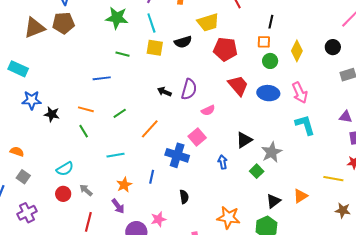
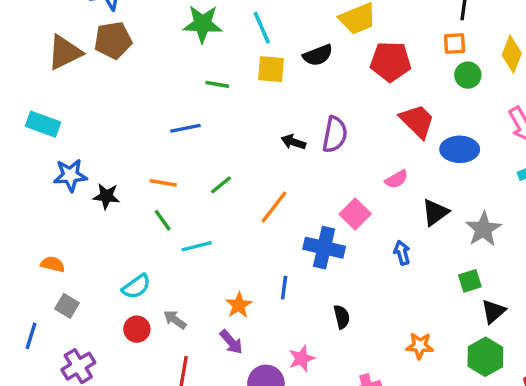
blue ellipse: (268, 93) -> (460, 149), moved
pink semicircle: (208, 110) -> (396, 179), moved
cyan line: (115, 155) -> (197, 246), moved
green square: (257, 171) -> (470, 281), moved, turned 32
orange star: (228, 218) -> (420, 346), size x0.7

